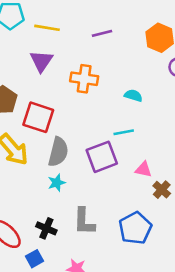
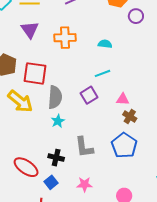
purple square: (102, 157) -> (89, 95), size x0.7
brown cross: (162, 190) -> (130, 117), moved

